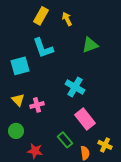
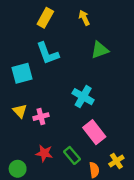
yellow arrow: (67, 19) -> (84, 18), moved
green circle: (16, 131) -> (18, 169), moved
yellow cross: (105, 145) -> (116, 161), turned 32
red star: (35, 151) -> (44, 153), moved

